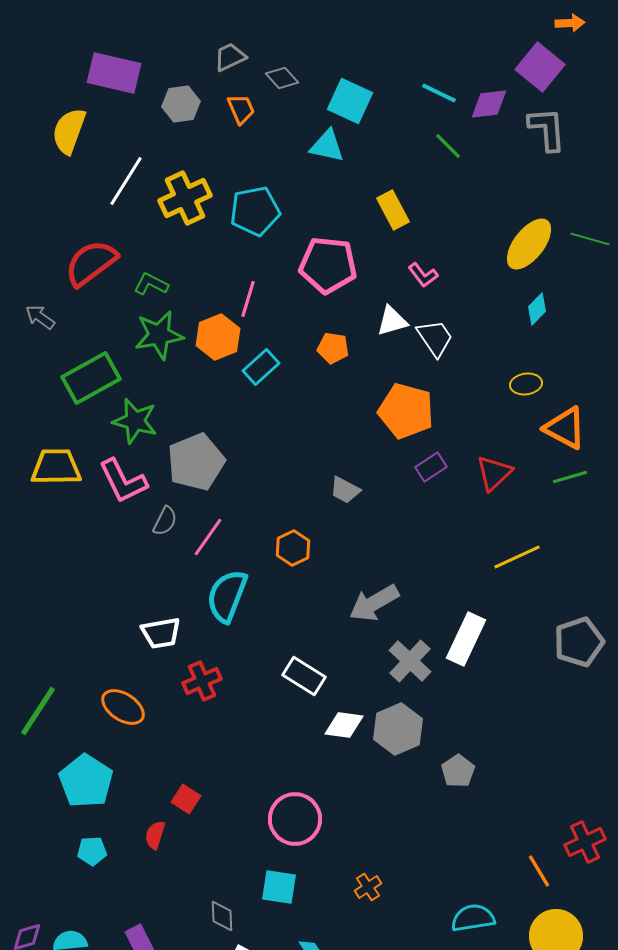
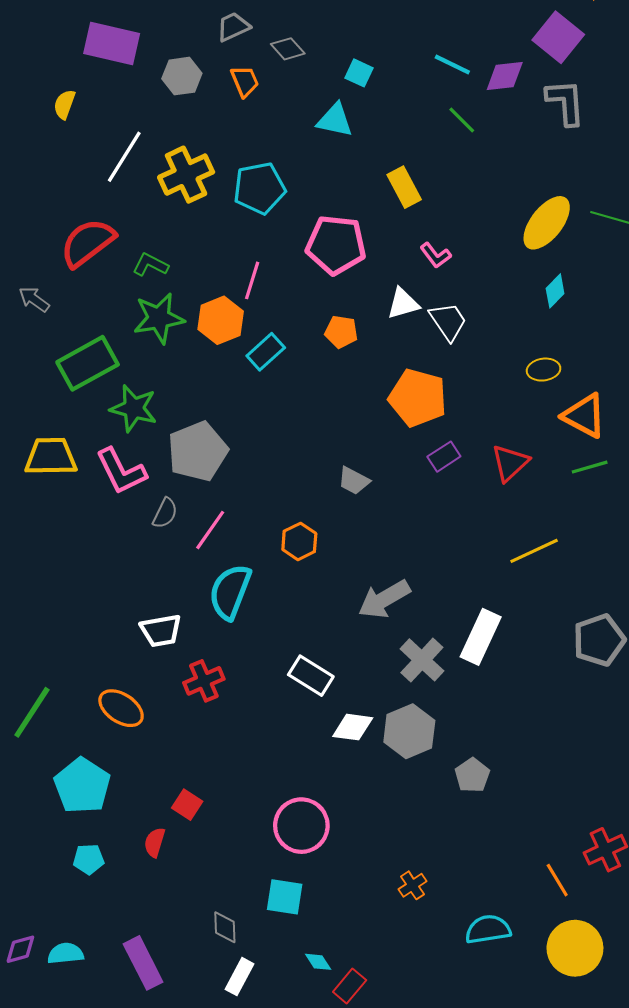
cyan square: (350, 101) -> (359, 73), size x0.6
yellow semicircle: (69, 131) -> (64, 104), size x0.6
orange cross: (368, 887) -> (412, 885), moved

